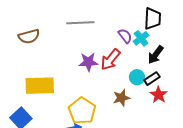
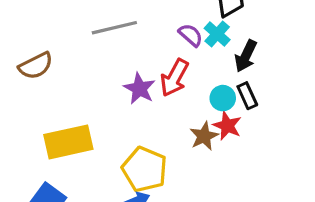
purple star: (88, 62) -> (140, 89), turned -30
black rectangle: (152, 79) -> (247, 96), turned -70
red star: (159, 95) -> (227, 126), moved

